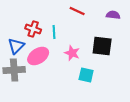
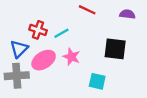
cyan line: (54, 32) -> (61, 33), turned 64
pink star: (72, 53) -> (72, 57), moved

